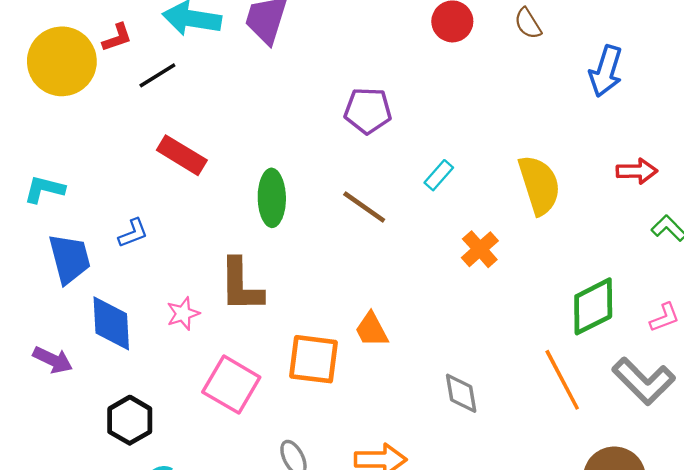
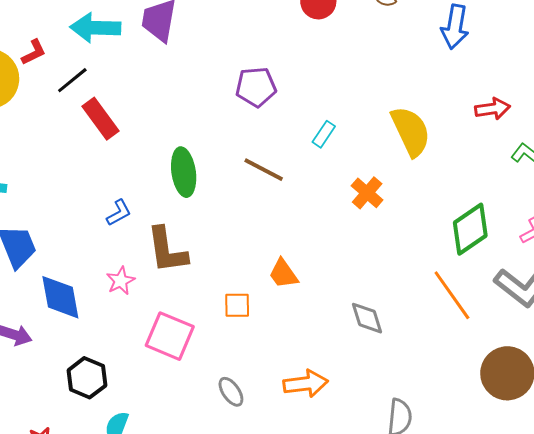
red rectangle: (182, 155) -> (101, 119), moved, turned 30
blue L-shape: (133, 233) -> (119, 213), moved
orange square: (313, 359) -> (237, 305), size x0.6

